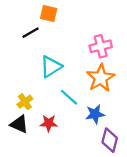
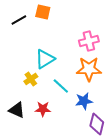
black line: (31, 33) -> (19, 20), moved
orange star: (101, 78) -> (89, 69), turned 30
yellow cross: (25, 102) -> (31, 79), moved

